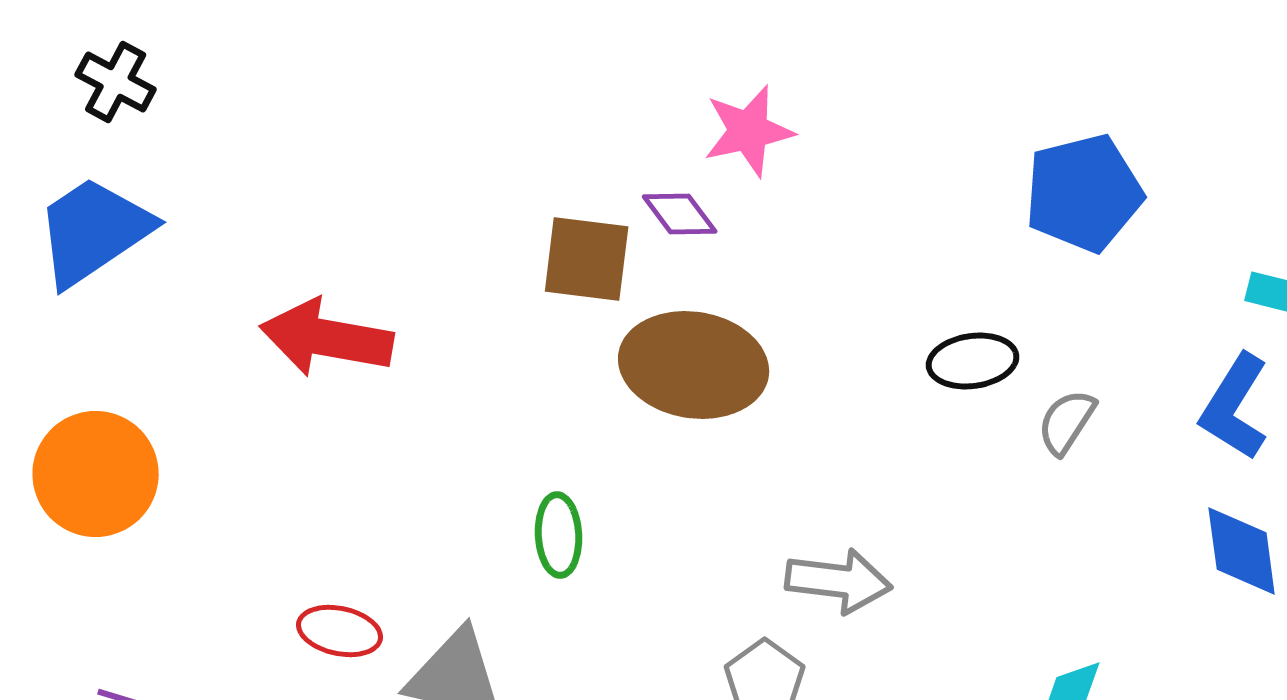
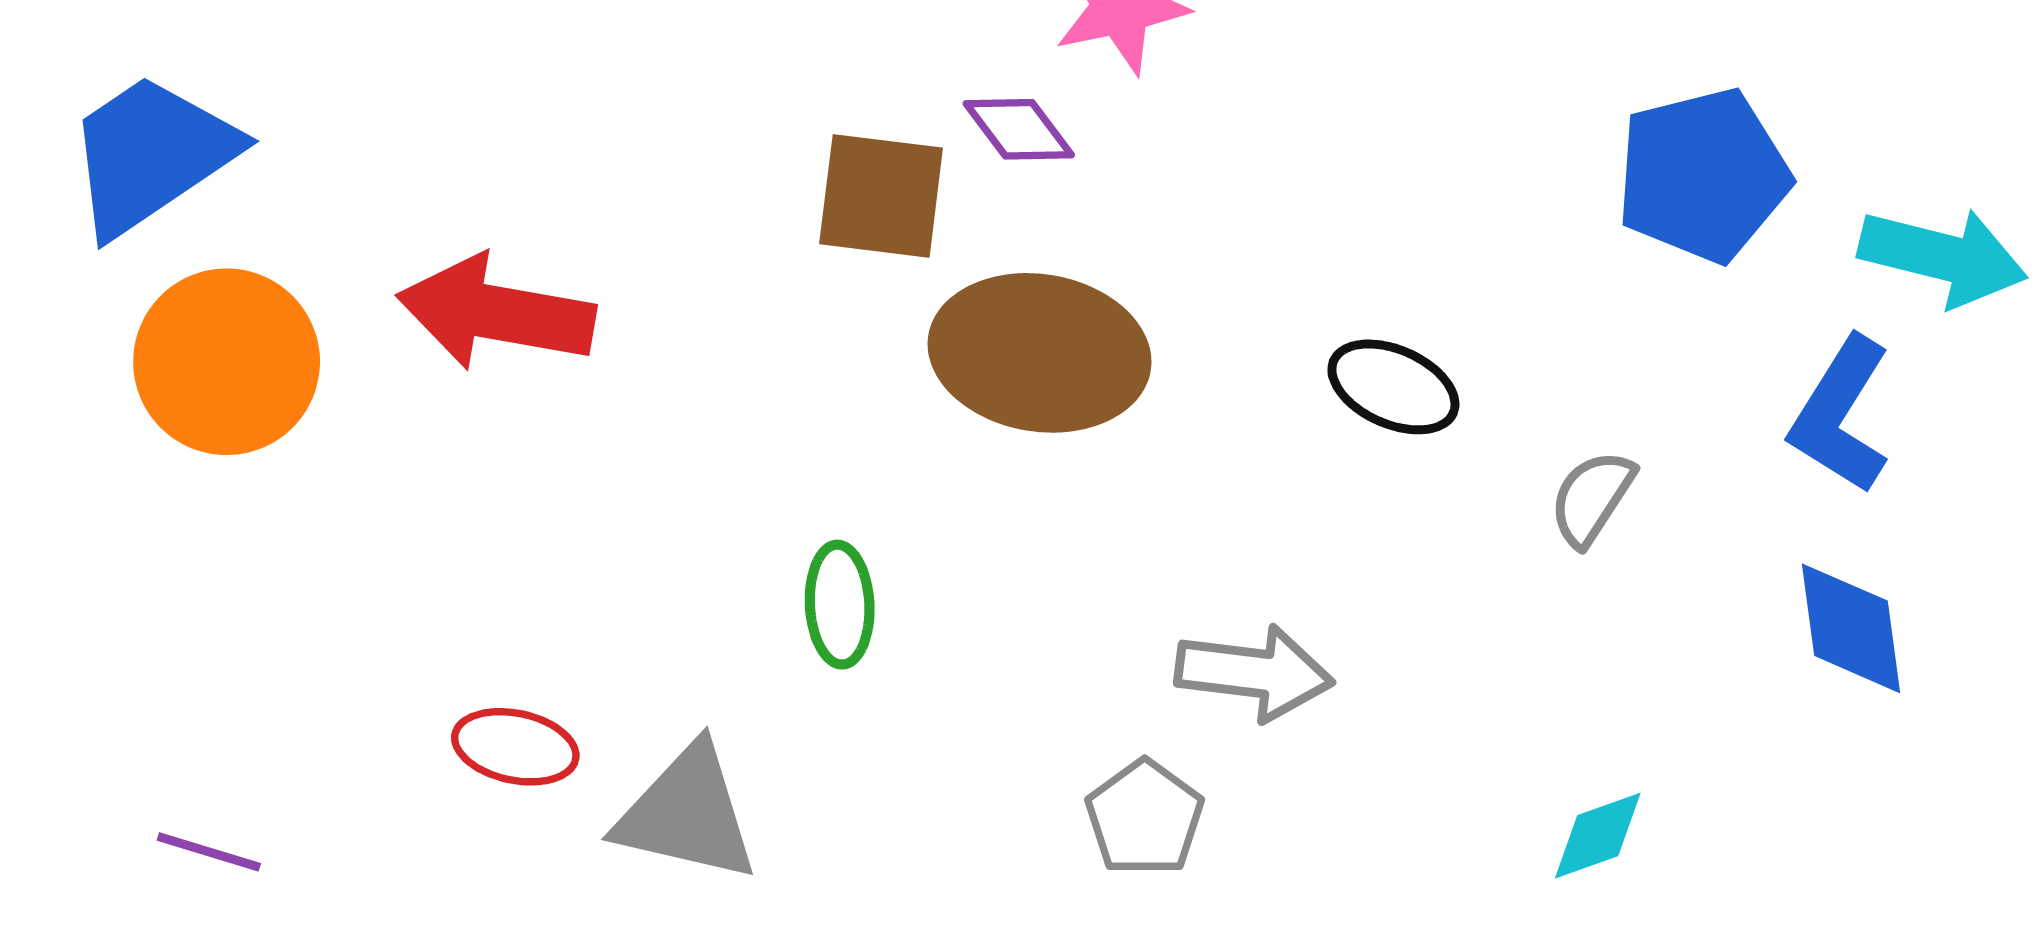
blue pentagon: (1084, 193) -> (1703, 175), moved
black ellipse: (973, 361) -> (1393, 387), moved, turned 32
gray semicircle: (1067, 422) -> (1592, 498), moved
orange circle: (96, 474) -> (227, 362), moved

